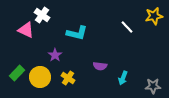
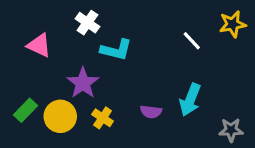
white cross: (42, 15) -> (87, 23), moved
purple star: (55, 55) -> (83, 83), size x1.5
purple semicircle: (100, 66) -> (151, 112), moved
cyan arrow: (123, 78) -> (190, 100), moved, size x1.5

